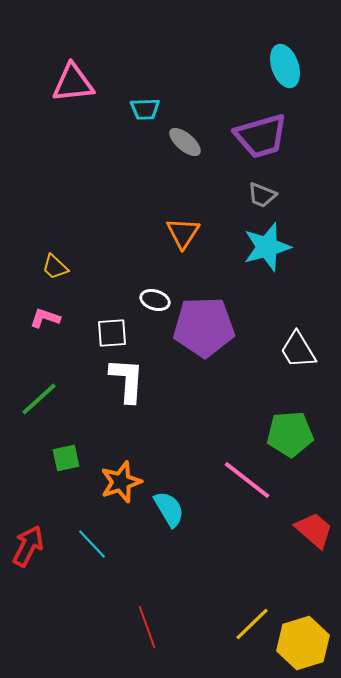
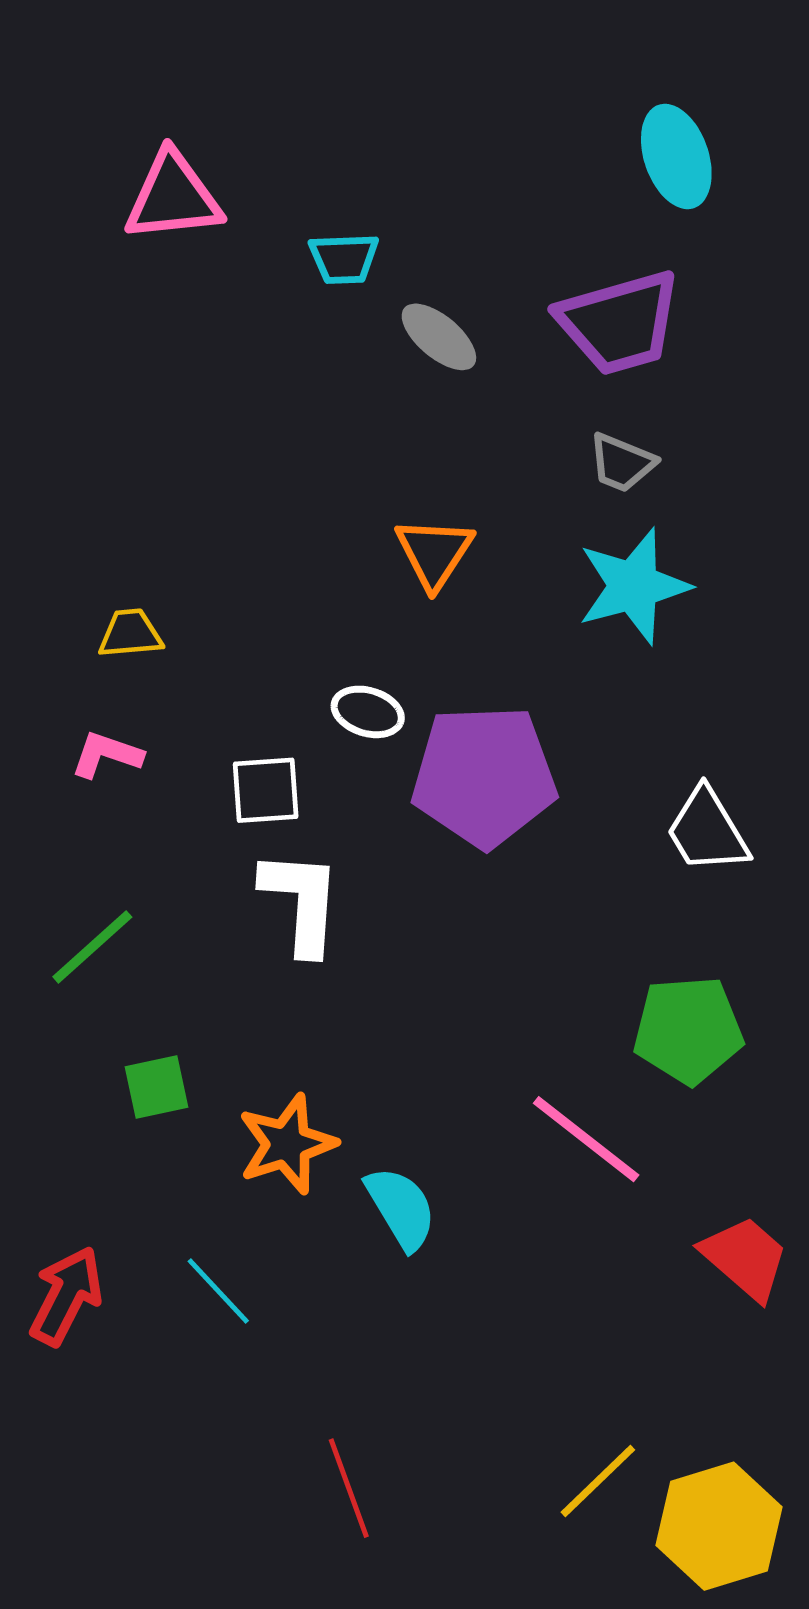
yellow trapezoid: (55, 267) -> (130, 634), turned 132

